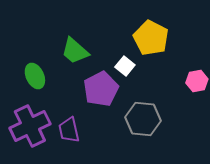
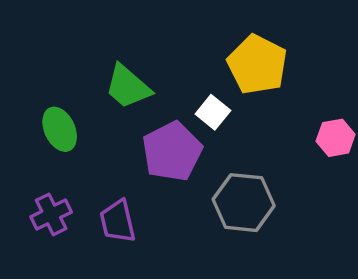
purple cross: (30, 126) -> (51, 214), size x0.6

